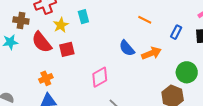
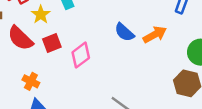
pink diamond: (100, 77) -> (81, 55), moved
orange cross: (46, 78) -> (31, 81), turned -32

